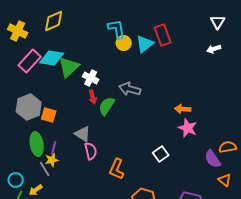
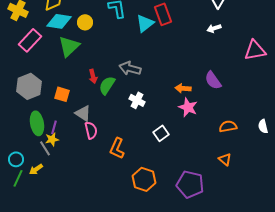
yellow circle: (124, 43) -> (85, 22), moved
cyan diamond: (52, 58) -> (59, 21), moved
white cross: (91, 78) -> (137, 100), moved
orange square: (49, 115) -> (62, 94), moved
purple semicircle: (213, 159) -> (213, 80), moved

